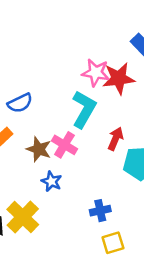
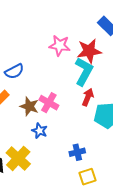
pink star: (96, 73) -> (60, 45), moved
cyan L-shape: (84, 109) -> (84, 71), moved

